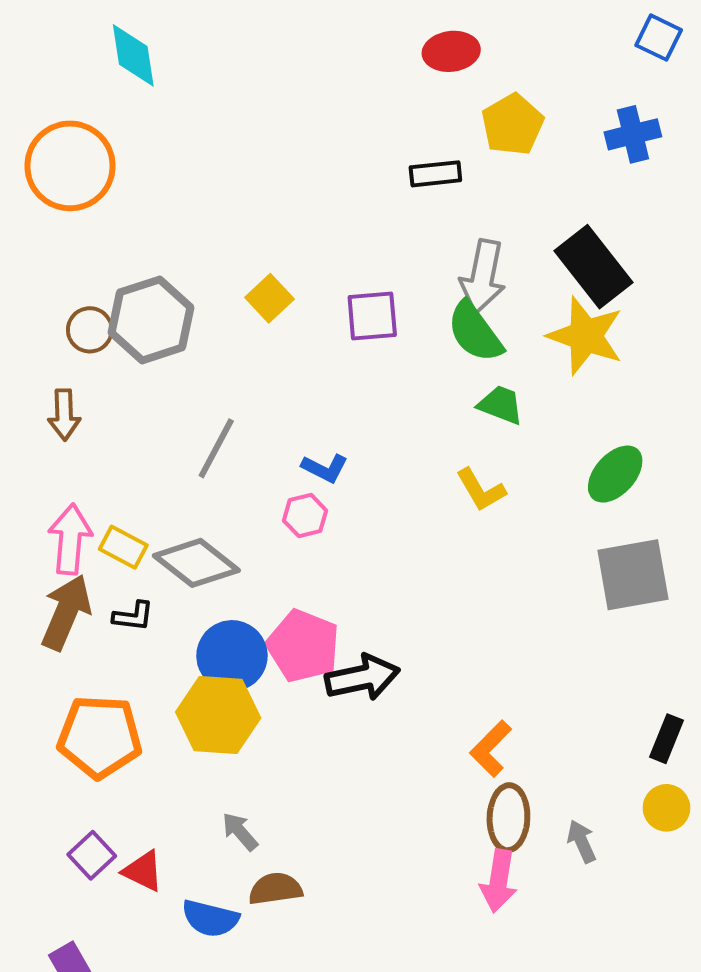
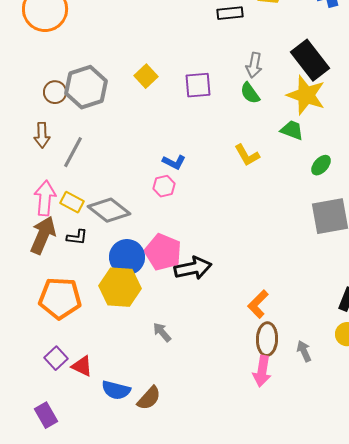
gray arrow: (483, 277) -> (254, 65), size x0.7
green semicircle: (475, 332) -> (250, 93), size x0.7
green trapezoid: (501, 405) -> (292, 130), moved
gray line: (216, 448) -> (73, 152), moved
green ellipse: (615, 474) -> (321, 165), size x0.7
yellow L-shape: (481, 490) -> (247, 155), moved
gray arrow: (240, 832) -> (162, 332), moved
brown semicircle: (275, 889) -> (149, 398), moved, turned 140

